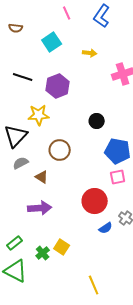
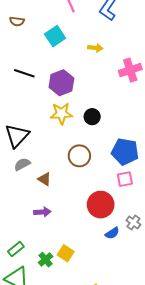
yellow star: (39, 115) -> (61, 113), moved
black circle: (97, 121) -> (92, 117), moved
brown circle: (60, 150) -> (79, 156), moved
purple arrow: (40, 208) -> (42, 212), size x0.7

